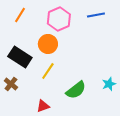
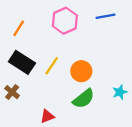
orange line: (20, 15) -> (19, 28), moved
orange circle: (48, 44) -> (81, 71), moved
yellow line: (48, 71) -> (52, 66), moved

